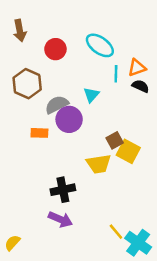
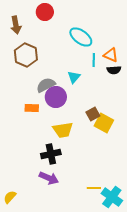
red circle: (55, 49) -> (45, 12), moved
orange triangle: (137, 68) -> (111, 55), turned 42
brown hexagon: (27, 84) -> (26, 55), moved
black semicircle: (141, 86) -> (114, 70), turned 152
yellow trapezoid: (99, 164) -> (63, 130), moved
yellow line: (116, 232) -> (94, 188), turned -48

